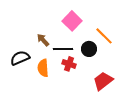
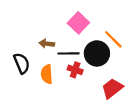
brown arrow: (43, 40) -> (47, 44), turned -40
black circle: (89, 49) -> (97, 53), size x1.5
black semicircle: (20, 58) -> (22, 63), turned 90

